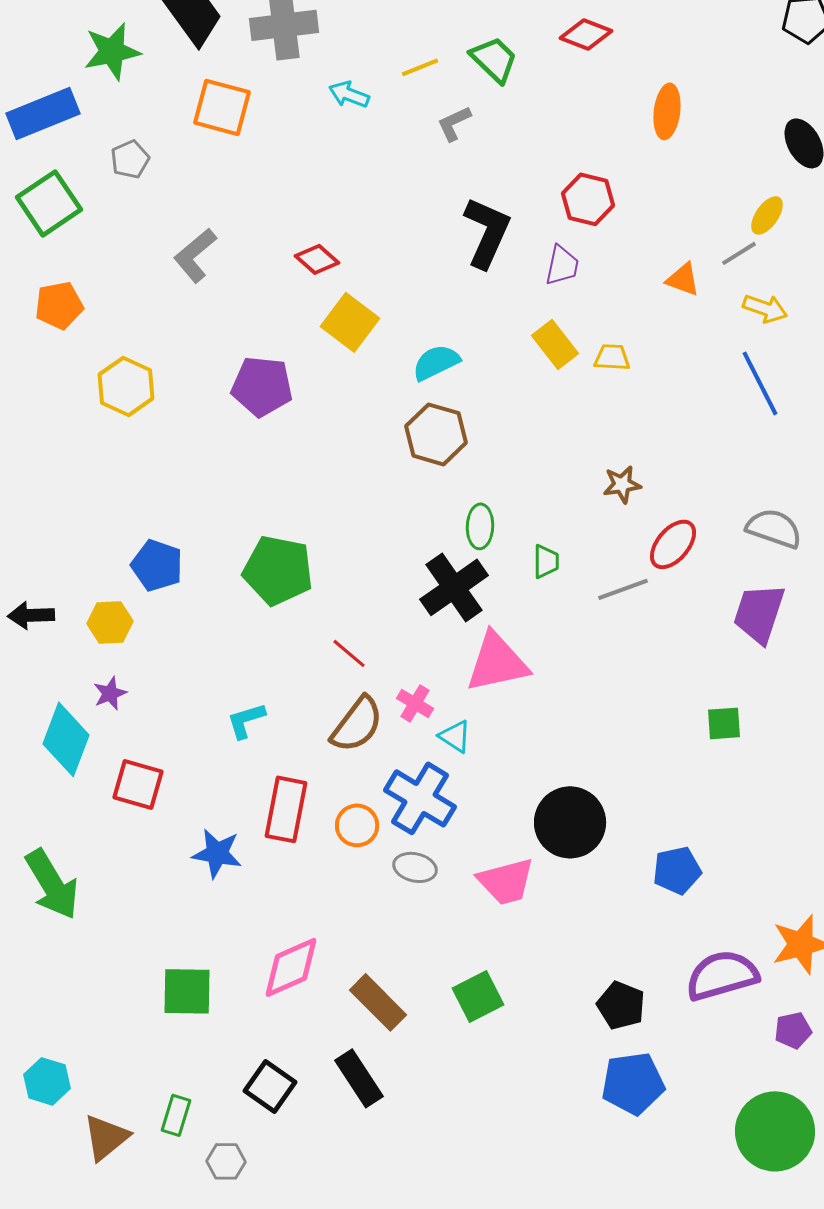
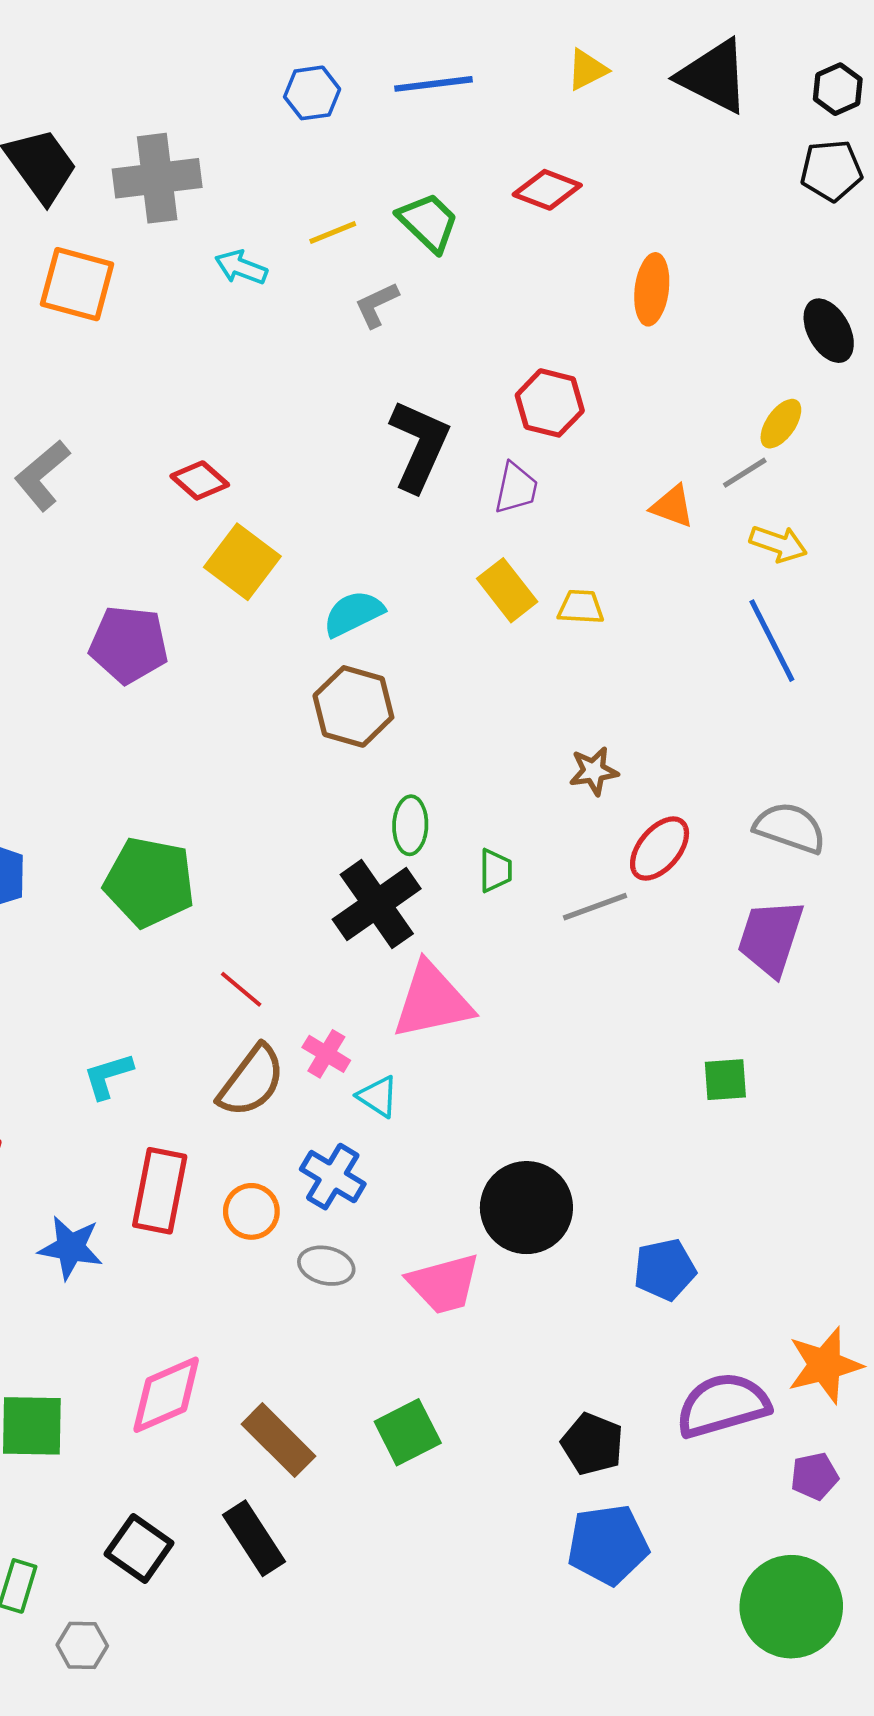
blue cross: (420, 798) -> (333, 1177), size x0.7

